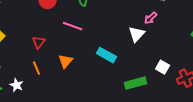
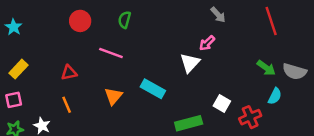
red triangle: (39, 42) -> (69, 73), turned 40
orange triangle: (66, 61) -> (113, 96), moved

